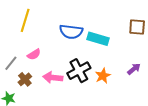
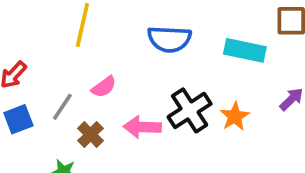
cyan rectangle: (98, 39) -> (245, 50), moved

